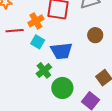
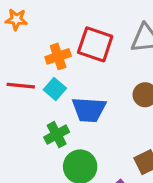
red line: (15, 31) -> (21, 86), moved

